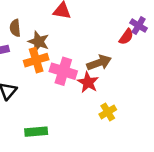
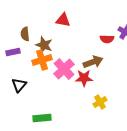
red semicircle: (126, 37) -> (107, 39), moved, turned 56
pink cross: (63, 71) -> (64, 69), turned 30
red star: (88, 82) -> (84, 78), turned -30

